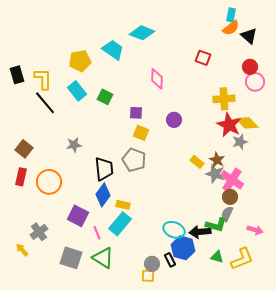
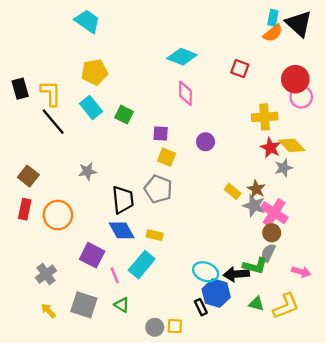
cyan diamond: (142, 33) -> (182, 57), moved
black triangle: (249, 36) -> (299, 24), moved, size x1.4
cyan trapezoid: (113, 50) -> (87, 21), moved
red circle: (250, 67) -> (295, 79), size x1.5
red star: (229, 125) -> (271, 148), size x0.7
blue diamond: (103, 195) -> (122, 230), turned -65
yellow rectangle: (123, 205) -> (155, 235), moved
yellow arrow: (22, 250) -> (48, 311), moved
green triangle: (103, 258) -> (122, 305), size x0.6
gray circle: (152, 264) -> (155, 327), moved

